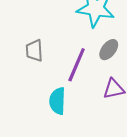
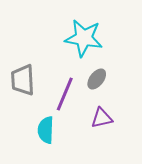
gray trapezoid: (34, 51) -> (23, 80), size x1.4

